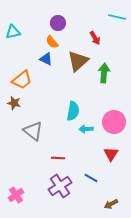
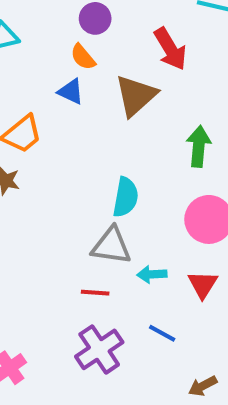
red arrow: (95, 38) -> (170, 49), size x1.5
green arrow: (104, 73) -> (199, 146), moved
cyan arrow: (86, 129) -> (152, 274), moved
gray triangle: (33, 131) -> (111, 246), moved, turned -30

